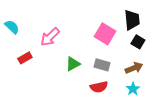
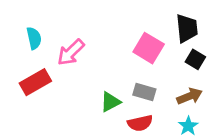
cyan semicircle: (12, 27) -> (34, 38), moved, turned 35
red rectangle: (25, 58) -> (35, 82), size x1.5
green triangle: (73, 64) -> (110, 102), moved

